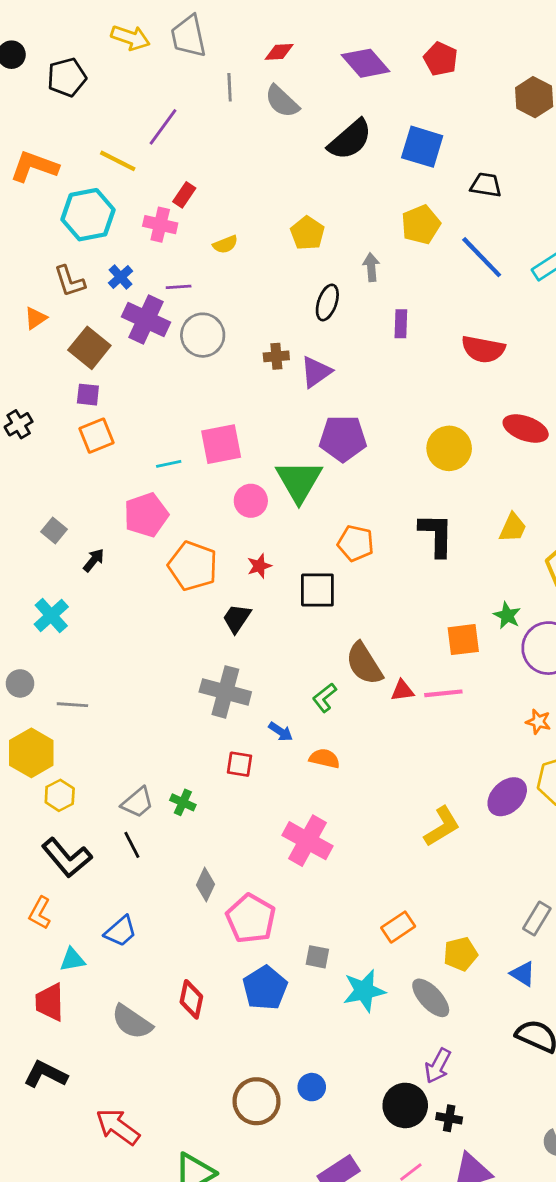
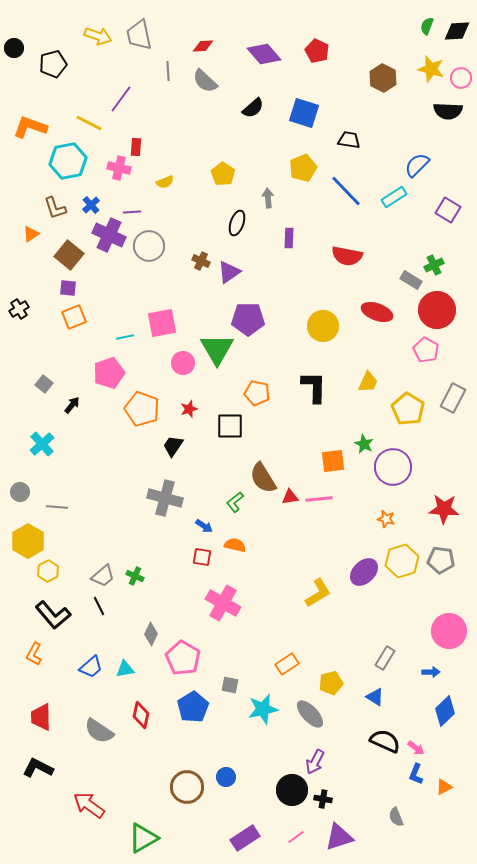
black semicircle: (350, 140) -> (253, 108), size x0.7
red rectangle: (184, 195) -> (136, 147), turned -30
brown cross: (276, 356) -> (201, 261), turned 30
red square: (240, 764) -> (202, 557), moved
cyan triangle: (72, 960) -> (125, 669), moved

